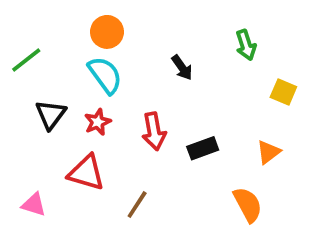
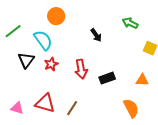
green arrow: (246, 45) -> (130, 23), turned 133
cyan semicircle: (105, 75) -> (43, 40), moved
orange triangle: (268, 152) -> (142, 80), turned 40
red triangle: (86, 173) -> (45, 103), moved

